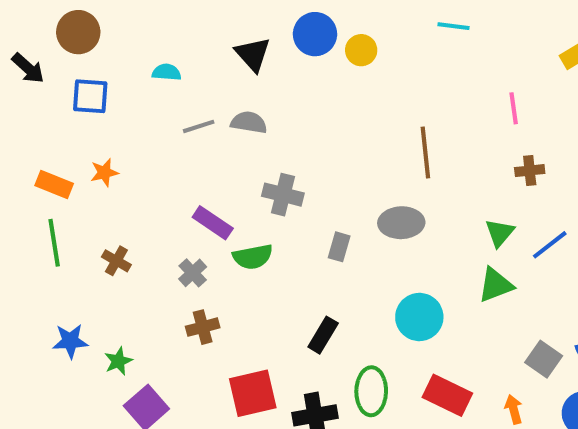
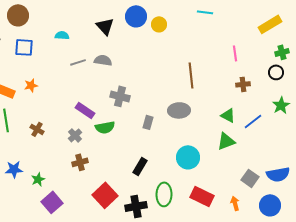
green triangle: (500, 233) -> (228, 115), turned -42
red square: (253, 393) -> (105, 195), turned -30

